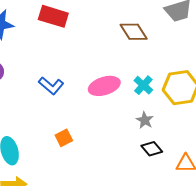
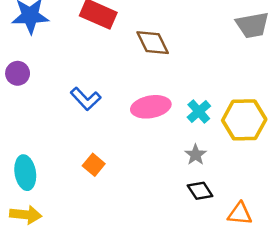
brown diamond: (134, 32) -> (153, 43), moved
orange square: (64, 138) -> (94, 165), turned -30

